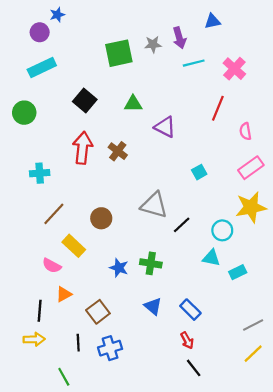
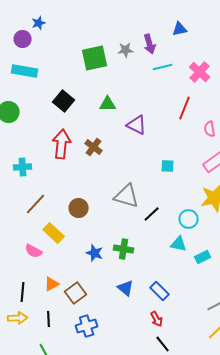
cyan rectangle: (42, 67) -> (25, 71), turned 35
cyan square: (199, 172) -> (168, 166), turned 32
orange triangle: (64, 294) -> (52, 284), moved
black line: (78, 343) -> (49, 319), moved

